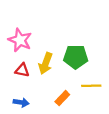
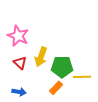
green pentagon: (76, 57) -> (62, 67), moved
red triangle: (22, 70) -> (20, 63), turned 32

